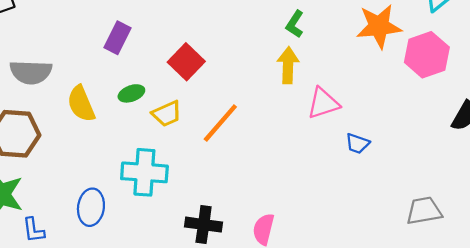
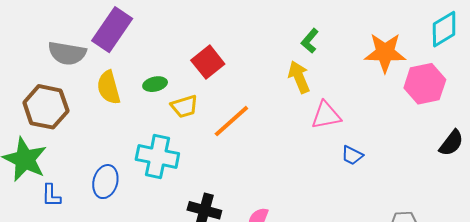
purple rectangle: (117, 38) -> (112, 30), moved, size x1.5
yellow arrow: (288, 65) -> (299, 77), turned -32

